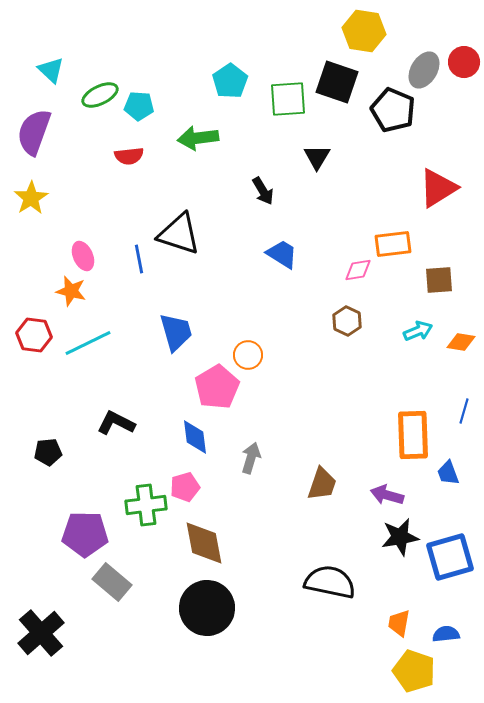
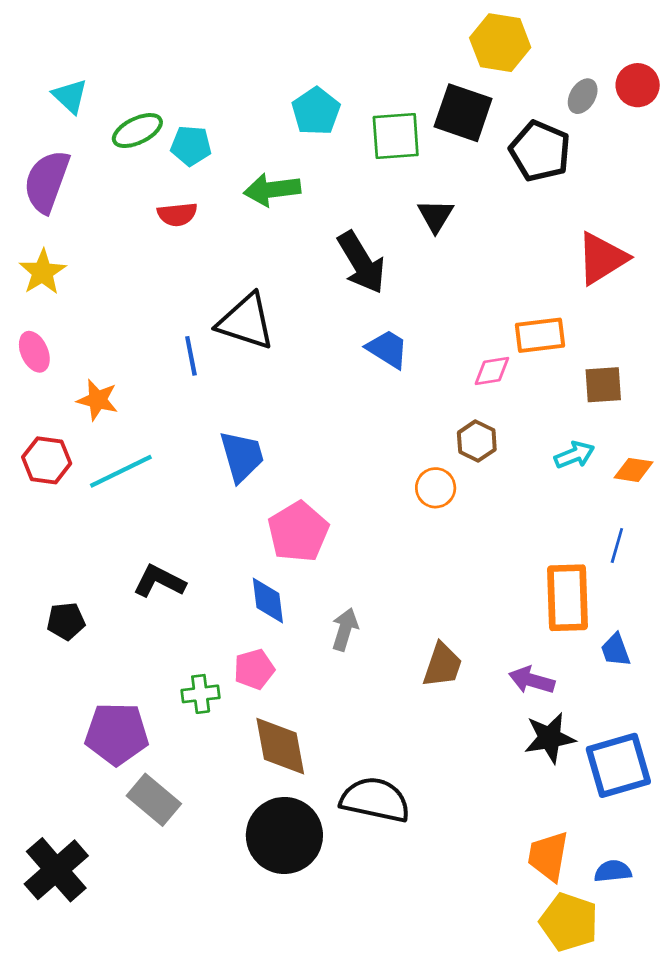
gray ellipse: (424, 70) -> (583, 96), size x0.7
black arrow: (263, 191) -> (361, 262), size x1.6
pink ellipse: (83, 256) -> (34, 352), moved
orange circle: (248, 355) -> (436, 488), moved
blue line: (464, 411) -> (617, 546), moved
green cross: (146, 505) -> (201, 694), size x0.7
black semicircle: (330, 582) -> (375, 800), moved
orange trapezoid: (399, 623) -> (548, 856), size x1.4

